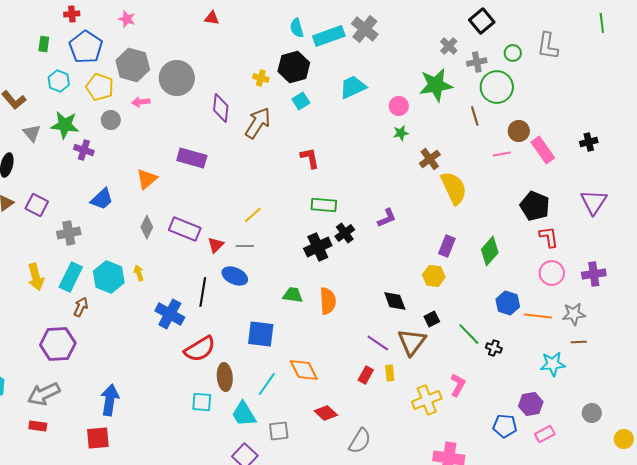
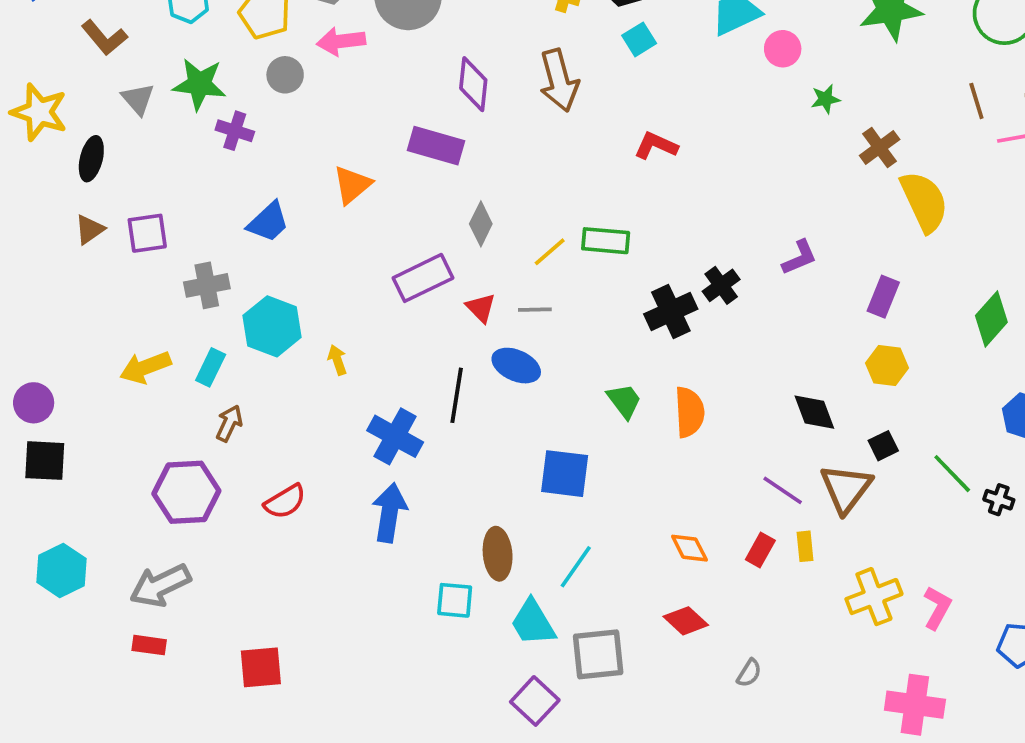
pink arrow: (141, 102) -> (341, 41), size x1.4
pink circle: (399, 106) -> (783, 49), moved
purple diamond: (221, 108) -> (473, 84), moved
brown line: (475, 116) -> (976, 101), moved
brown arrow: (258, 123) -> (559, 80), turned 132
red L-shape: (310, 158) -> (656, 146), turned -55
purple square: (37, 205) -> (147, 233), turned -35
green rectangle: (324, 205) -> (606, 241), moved
gray diamond: (147, 227) -> (481, 224), moved
purple rectangle: (185, 229) -> (423, 278), turned -48
red triangle: (216, 245) -> (481, 308), turned -30
purple rectangle: (447, 246) -> (883, 297), moved
yellow arrow: (36, 277) -> (145, 367), turned 84
cyan rectangle: (71, 277) -> (211, 367), size x0.7
cyan hexagon: (109, 277) -> (272, 326), moved
green trapezoid: (293, 295) -> (624, 401), turned 45
red semicircle: (200, 349) -> (285, 502), moved, size x0.7
orange diamond: (304, 370) -> (689, 548), moved, size x0.7
pink L-shape: (458, 385) -> (937, 608), moved
blue arrow: (110, 400) -> (389, 513), moved
gray square: (279, 431) -> (598, 654), size x1.4
gray semicircle: (360, 441) -> (749, 673), size x0.6

